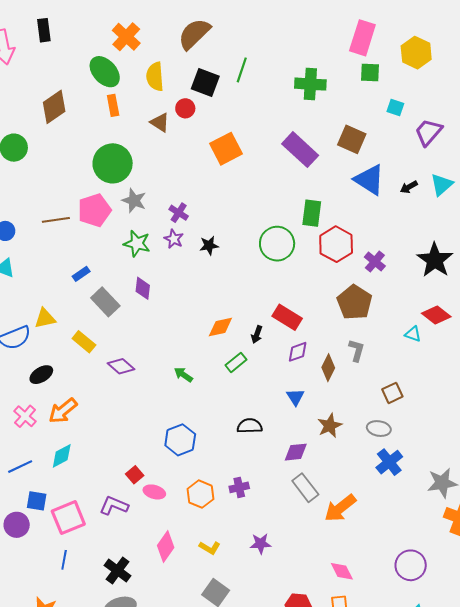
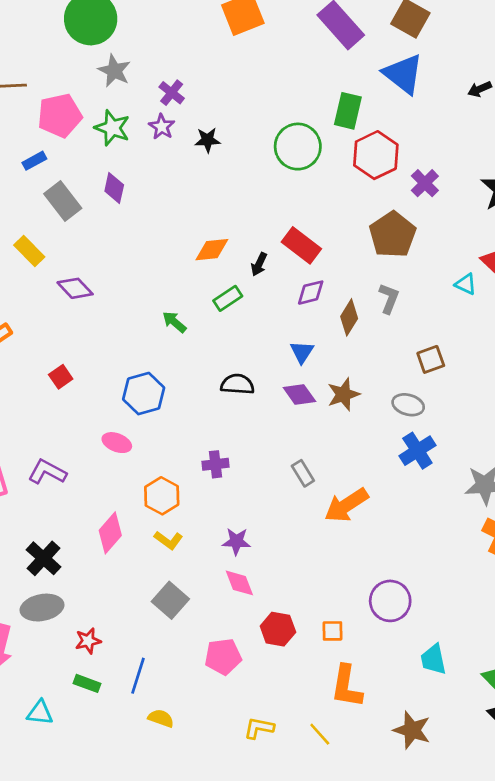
blue triangle: (369, 180) -> (403, 74), moved
pink pentagon: (94, 210) -> (60, 116), moved
green arrow: (183, 375) -> (174, 322), moved
purple diamond: (296, 452) -> (299, 394), moved, turned 55
red square: (135, 475) -> (61, 377), moved
gray rectangle: (305, 488) -> (303, 473), size x0.7
pink ellipse: (154, 492) -> (117, 443), moved
orange hexagon: (200, 494) -> (162, 496), moved
purple circle: (411, 565) -> (390, 601), moved
pink diamond: (342, 571) -> (239, 583), moved

